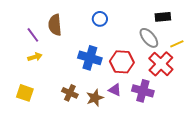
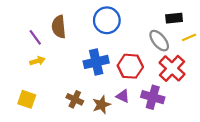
blue circle: (100, 19) -> (107, 20), size x1.6
yellow line: (177, 44) -> (189, 37), moved
blue cross: (90, 58) -> (96, 62), turned -30

